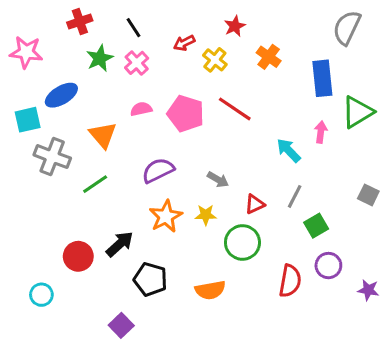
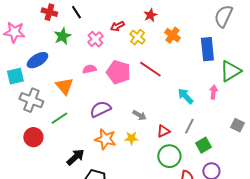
red cross: (80, 21) -> (49, 12), turned 35
black line: (134, 28) -> (76, 12), moved
pink cross: (137, 63) -> (95, 39), moved
pink arrow: (321, 132) -> (213, 92), moved
orange star: (166, 216) -> (105, 139), turned -30
green circle: (242, 242) -> (169, 156), moved
red circle: (78, 256) -> (33, 137), moved

